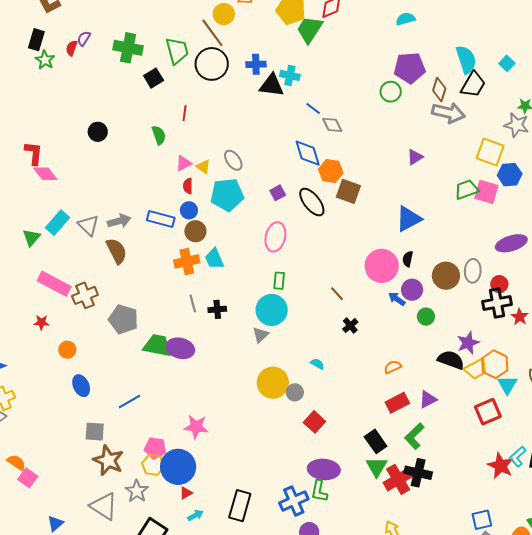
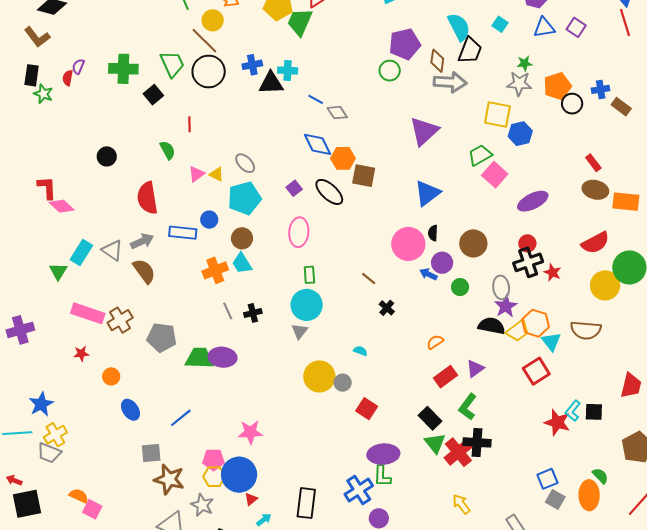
purple triangle: (415, 157) -> (424, 131), size x1.8
red semicircle: (188, 186) -> (147, 198), moved, size x2.0
pink square: (486, 192) -> (495, 175), moved, turned 35
brown circle: (195, 231) -> (242, 238), moved
gray ellipse: (473, 271) -> (501, 287), moved

